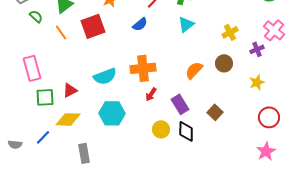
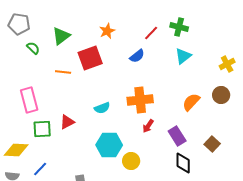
orange line: (61, 32) -> (63, 72), moved, turned -49
cyan semicircle: (105, 76) -> (102, 108), size x0.7
yellow diamond: (68, 119) -> (16, 150), moved
yellow circle: (161, 129) -> (131, 161), moved

